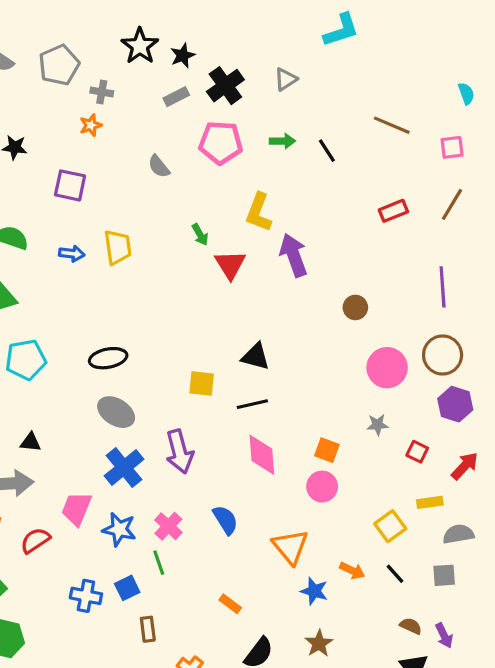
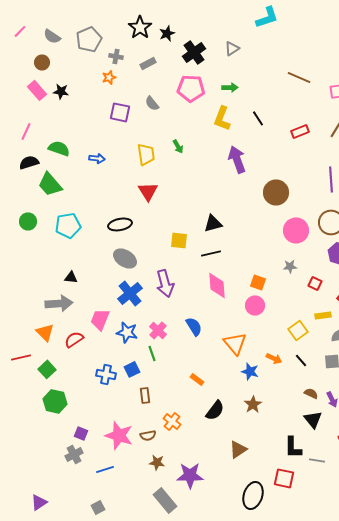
gray rectangle: (176, 97) -> (148, 63), moved
black line: (327, 151) -> (258, 118), moved
purple square: (70, 185) -> (120, 112), moved
yellow L-shape: (259, 212) -> (222, 118), moved
yellow trapezoid: (118, 247) -> (146, 154), moved
red triangle: (230, 265) -> (148, 191), moved
brown circle: (355, 307) -> (276, 192), size x1.6
black triangle: (256, 357) -> (213, 223), turned -30

